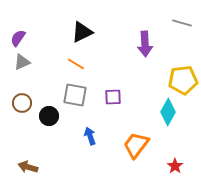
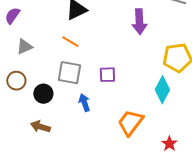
gray triangle: (22, 62) -> (24, 47), moved
blue arrow: (90, 136) -> (84, 103), moved
brown arrow: (28, 167) -> (40, 127), moved

